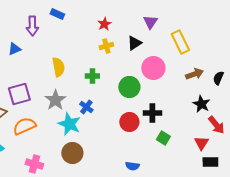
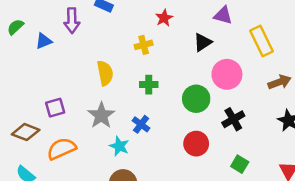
purple triangle: (150, 22) -> (223, 15), turned -49
yellow cross: (106, 46) -> (144, 45), moved
blue triangle: (14, 49) -> (44, 41), moved
purple square: (19, 94) -> (55, 108), size x0.7
black cross: (152, 113) -> (233, 119), moved, turned -30
cyan star: (69, 124) -> (119, 146), size x0.7

